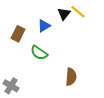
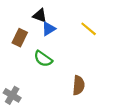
yellow line: (78, 12) -> (89, 29), moved
black triangle: (64, 14) -> (40, 16), moved, turned -48

